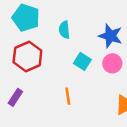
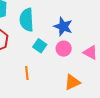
cyan semicircle: (64, 30) -> (27, 20), size x1.6

